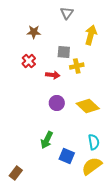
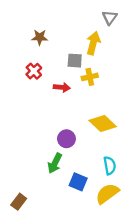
gray triangle: (67, 13) -> (110, 17), moved
yellow arrow: (91, 35) -> (93, 43), moved
purple circle: (57, 103) -> (66, 139), moved

